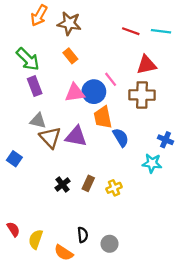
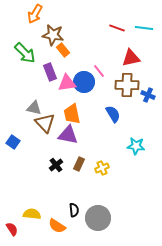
brown star: (69, 23) -> (53, 35), moved
purple rectangle: (35, 86) -> (50, 72), moved
orange trapezoid: (103, 117) -> (72, 114), moved
purple triangle: (76, 136) -> (68, 135), moved
blue semicircle: (121, 138) -> (113, 114), moved
blue cross: (165, 140) -> (148, 95), moved
red semicircle: (13, 229) -> (12, 229), moved
yellow semicircle: (36, 239) -> (32, 214), turned 78
gray circle: (110, 244) -> (98, 218), size x1.6

